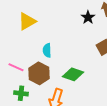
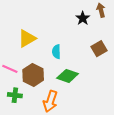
yellow triangle: (27, 21) -> (27, 38), moved
cyan semicircle: (47, 50) -> (56, 52), moved

